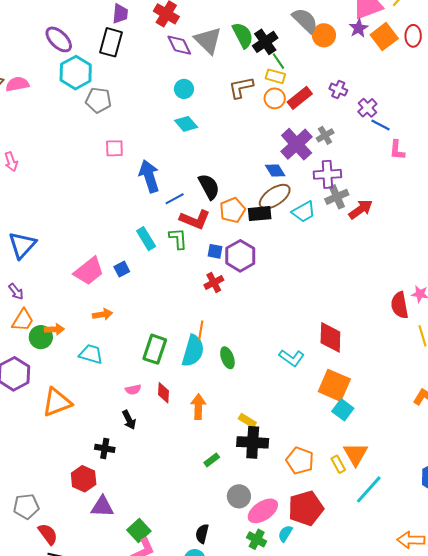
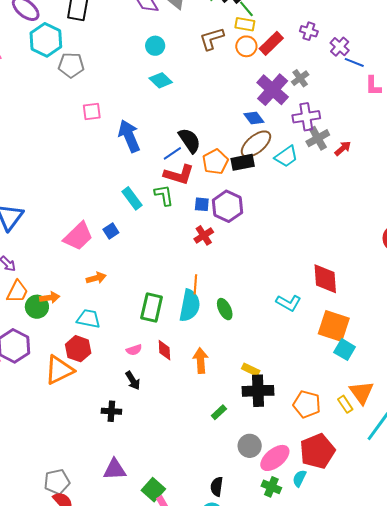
blue line: (175, 199) -> (172, 153), moved
red arrow: (361, 209) -> (343, 148), size x0.7
red hexagon: (84, 479) -> (78, 349), moved
gray pentagon: (26, 506) -> (57, 482), moved

